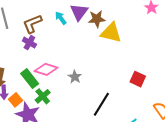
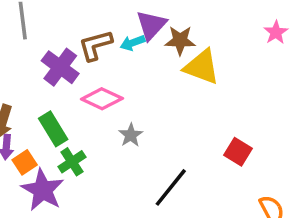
cyan arrow: (61, 18) -> (133, 43), moved, turned -80
brown L-shape: (32, 24) -> (95, 45), moved
purple cross: (29, 43) -> (60, 67), size x1.5
pink diamond: (46, 69) -> (102, 99), moved

